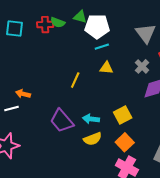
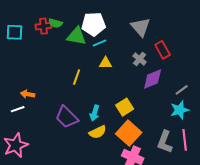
green triangle: (80, 17) -> (76, 36), moved, size x1.5
cyan arrow: (91, 119) -> (95, 113), turned -77
orange square: (125, 142) -> (129, 133), size x1.4

